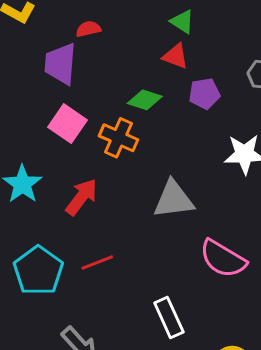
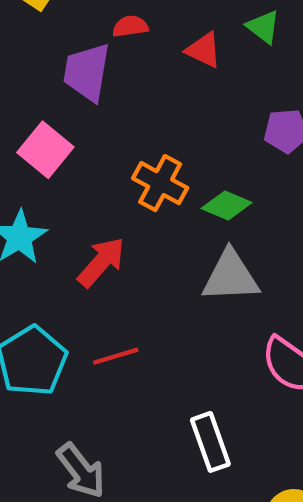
red triangle: (175, 56) -> (204, 50), moved
green diamond: (145, 100) -> (227, 206), moved
pink square: (68, 124) -> (45, 150), moved

